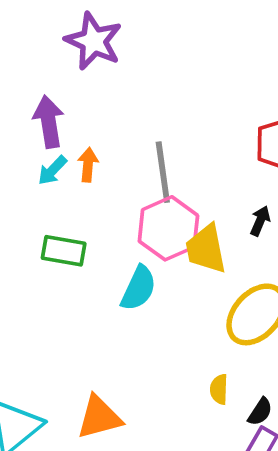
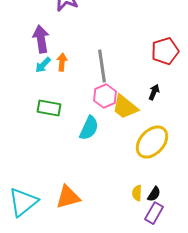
pink hexagon: (168, 228) -> (105, 96), size x0.7
yellow trapezoid: (206, 249) -> (125, 107), turned -40
yellow semicircle: (219, 389) -> (137, 193), moved

